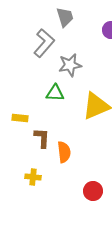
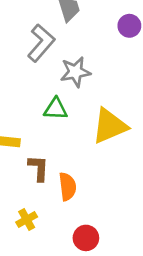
yellow cross: (33, 177) -> (27, 219), turned -35
red circle: (93, 191) -> (86, 238), moved

